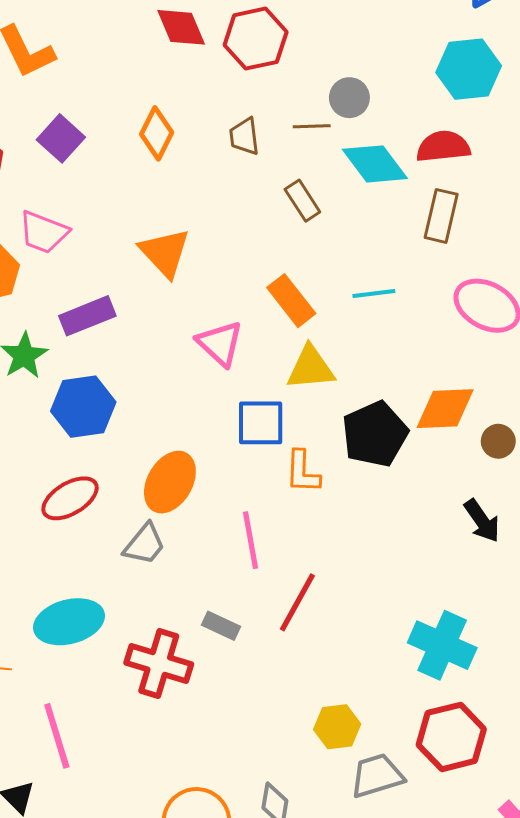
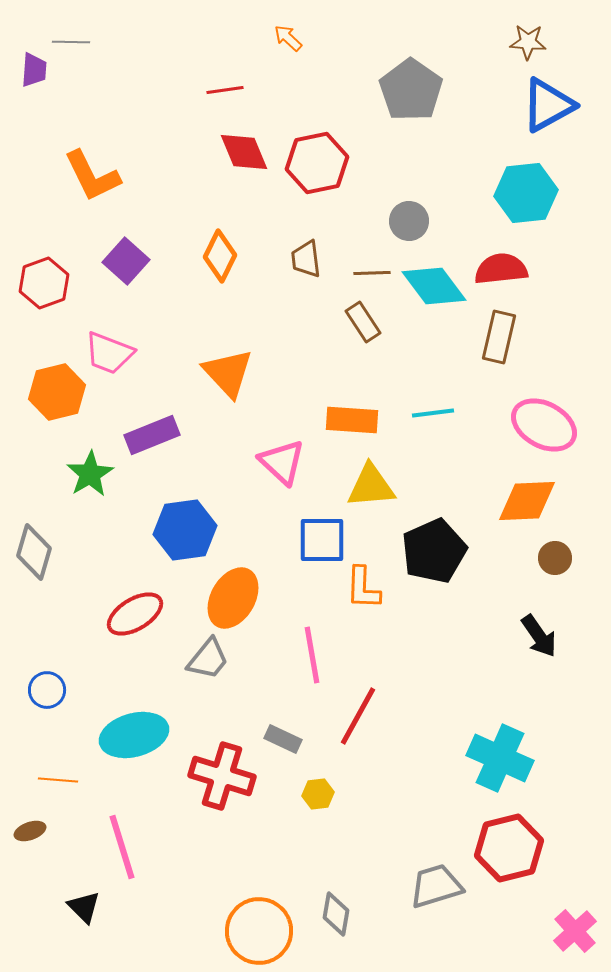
brown line: (312, 126) -> (372, 273), moved
orange rectangle: (291, 301) -> (352, 420), turned -48
blue hexagon: (83, 407) -> (185, 530), moved
orange diamond: (445, 409) -> (527, 501), moved
yellow hexagon: (337, 727) -> (318, 794), moved, size x0.7

